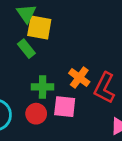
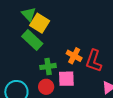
yellow square: (39, 28) -> (40, 23), turned 30
green rectangle: (26, 49) -> (32, 40), size x1.5

